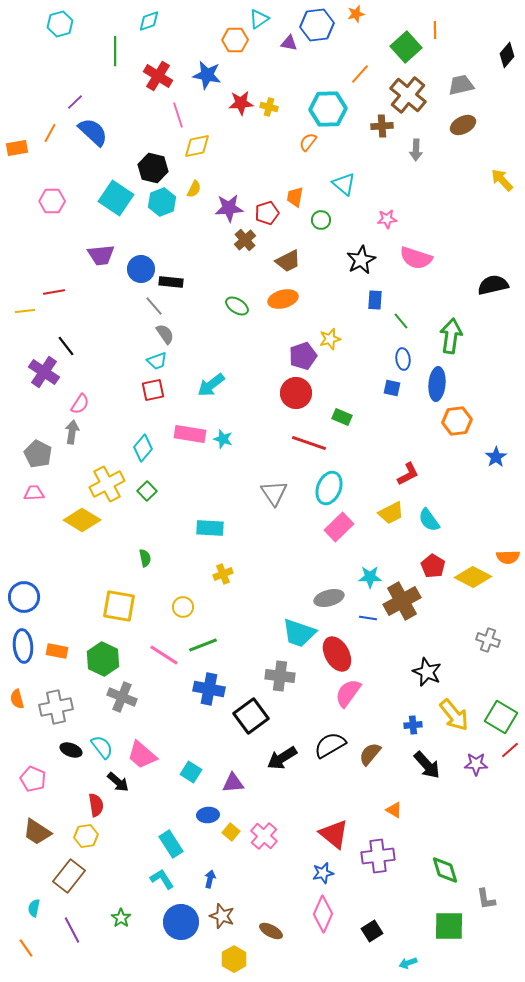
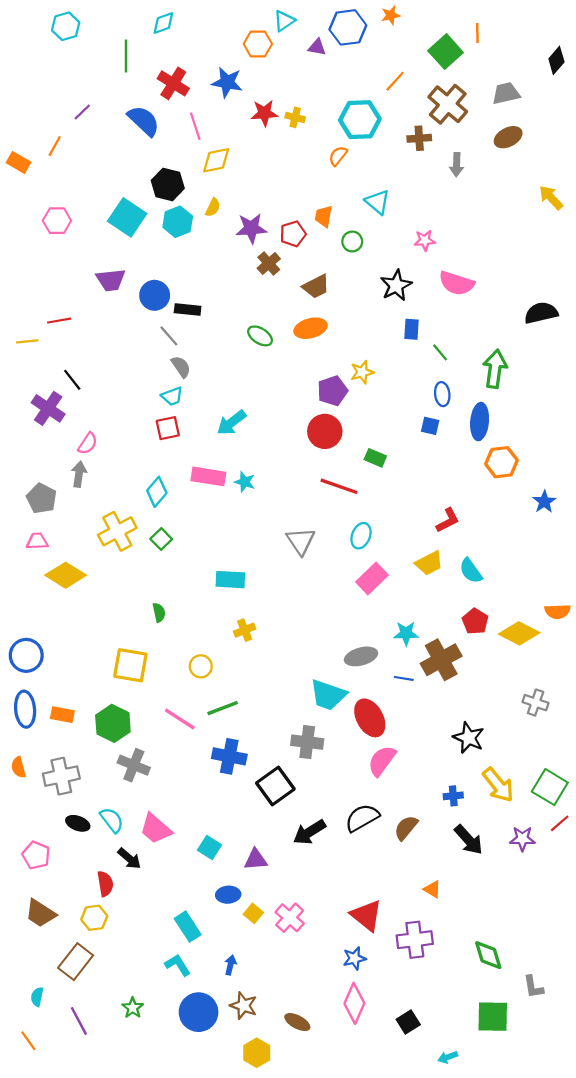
blue semicircle: (93, 132) -> (144, 121), moved
orange rectangle: (17, 148) -> (18, 162), turned 40
cyan ellipse: (329, 488) -> (361, 536), size x0.7
yellow diamond: (82, 520) -> (66, 575), moved

